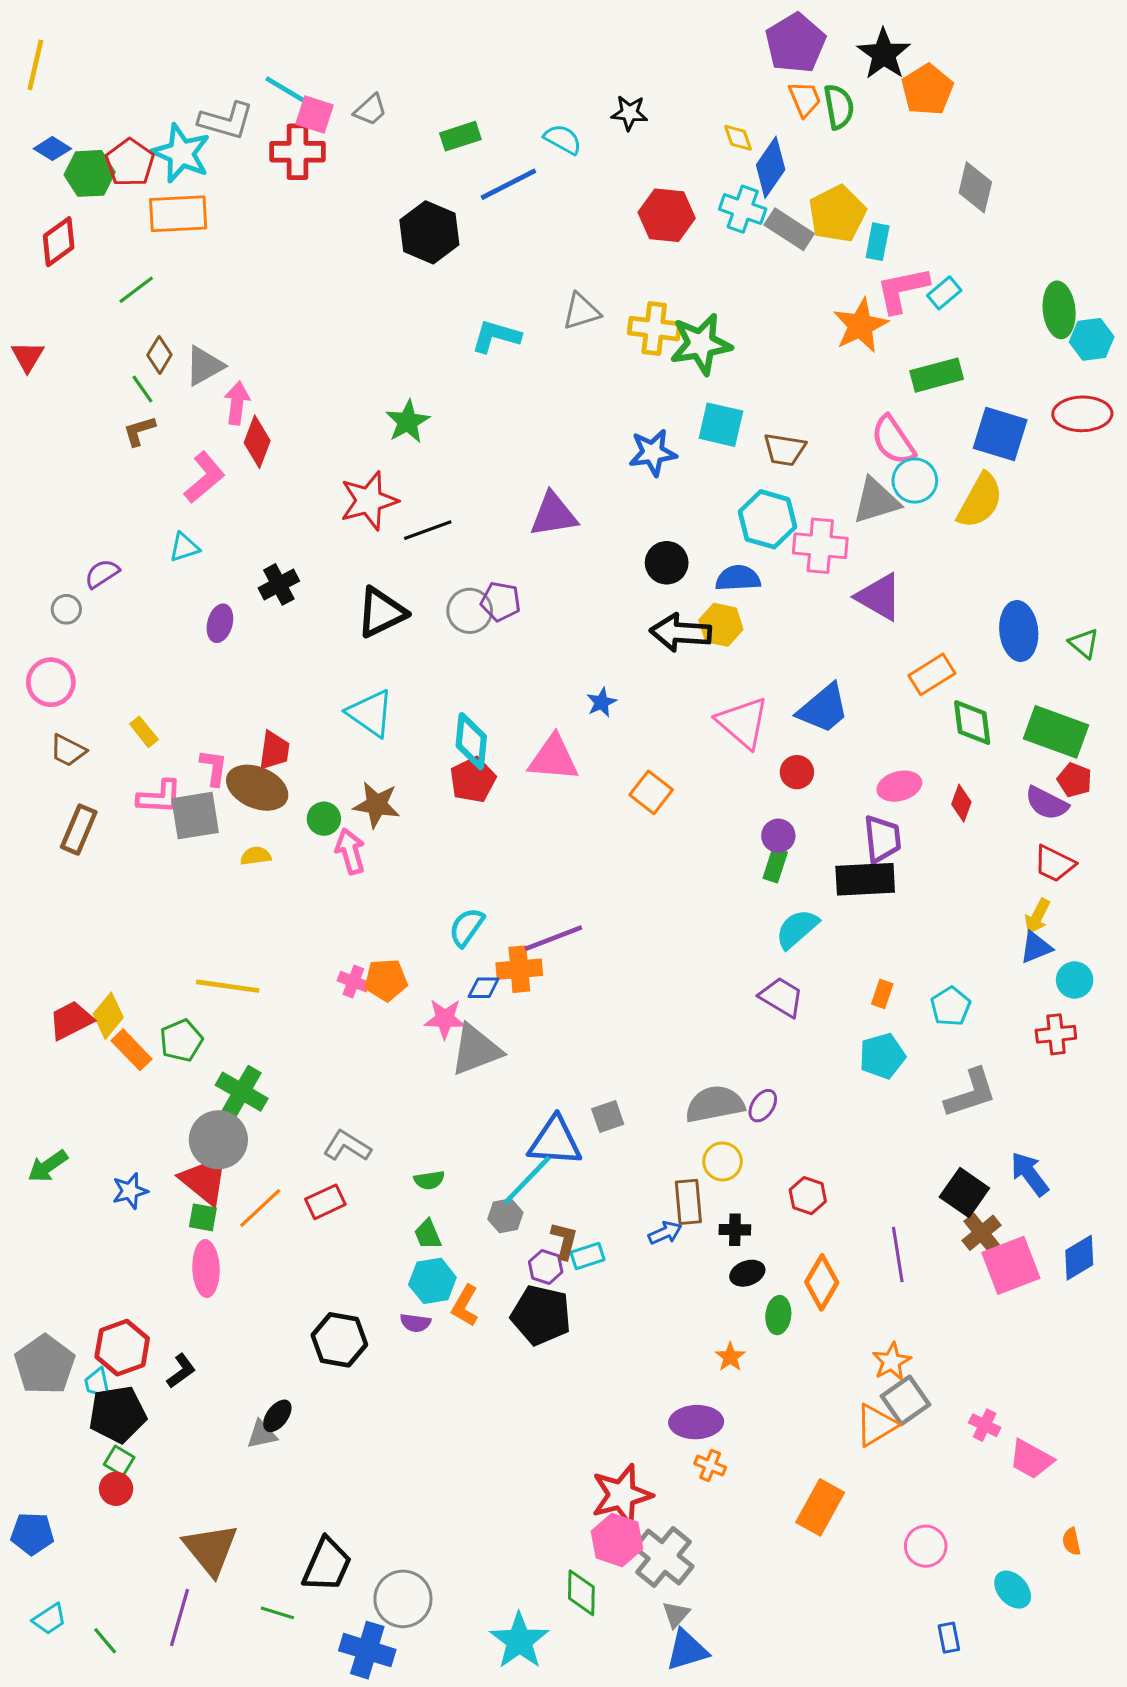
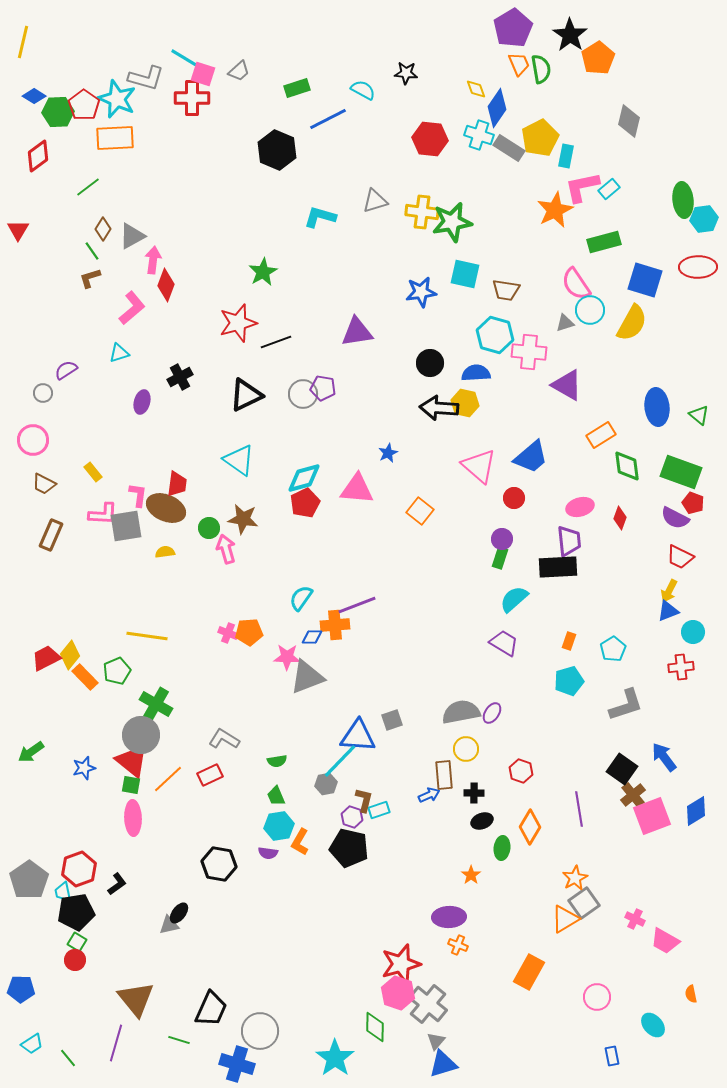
gray triangle: (876, 501) -> (565, 323), size x0.6
cyan diamond: (471, 741) -> (304, 478), turned 69

